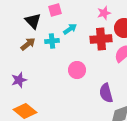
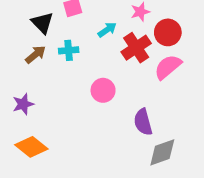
cyan arrow: (70, 29) -> (107, 30), moved
red cross: (101, 39) -> (136, 48), turned -30

